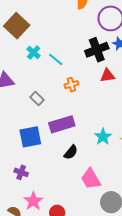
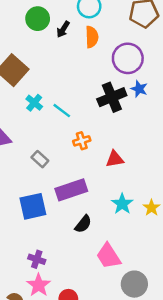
red triangle: (107, 75) -> (115, 159), moved
purple cross: (21, 172) -> (37, 259), moved

